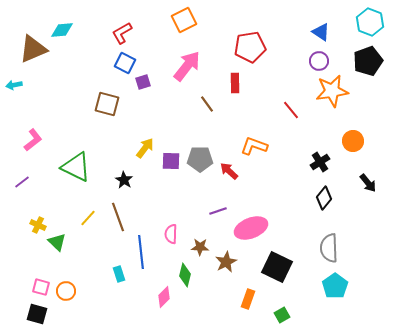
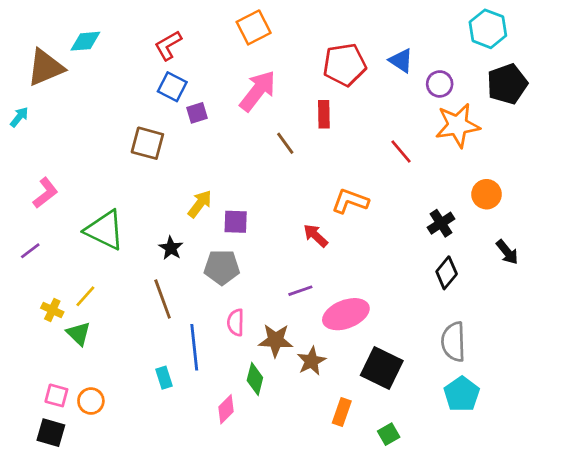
cyan hexagon: (370, 22) -> (488, 29), moved
blue triangle: (321, 32) -> (401, 61), moved
cyan arrow: (14, 85) -> (19, 117), turned 140
gray pentagon: (200, 159) -> (222, 267), moved
yellow line: (88, 218) -> (85, 296), moved
brown star: (200, 247) -> (276, 340), size x1.4

